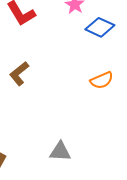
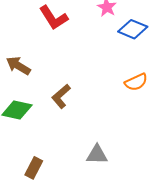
brown L-shape: (19, 74) -> (61, 96), moved

